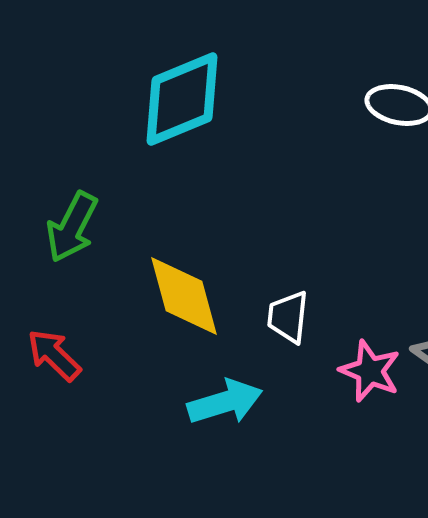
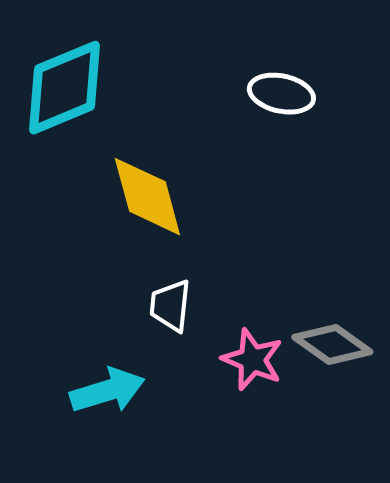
yellow diamond: (184, 296) -> (147, 197), moved

